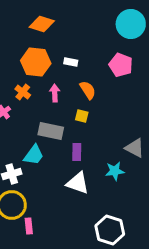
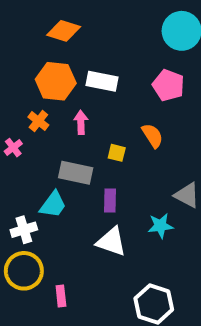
white rectangle: (71, 62) -> (102, 81), size x1.6
orange semicircle: (88, 90) -> (152, 136), moved
pink rectangle: (29, 226) -> (61, 296), moved

